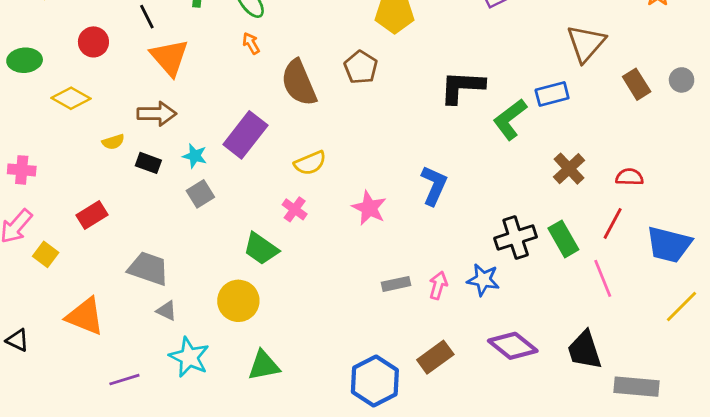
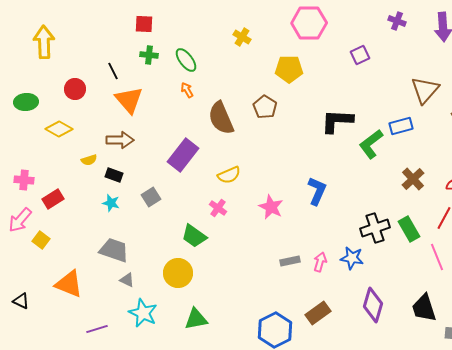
cyan star: (195, 156) -> (111, 203), moved
red rectangle: (92, 215) -> (53, 199), moved
purple diamond: (513, 346) -> (373, 305), turned 68

